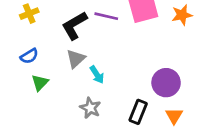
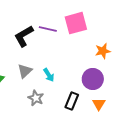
orange star: (182, 15) -> (103, 51), moved
gray triangle: (76, 59) -> (25, 71), moved
cyan arrow: (97, 75) -> (49, 75), moved

